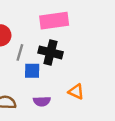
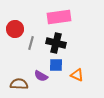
blue square: (32, 71) -> (56, 65), moved
purple semicircle: (42, 101) -> (41, 76), moved, turned 32

